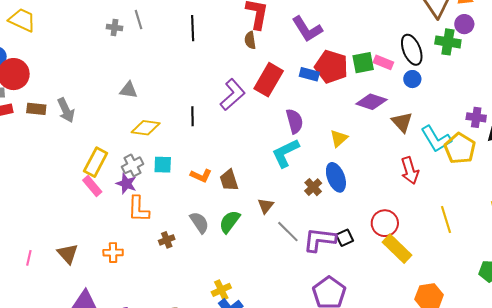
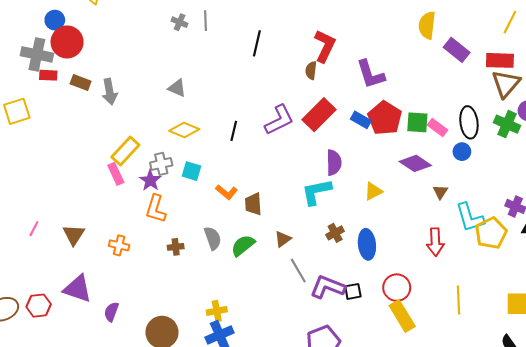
brown triangle: (402, 122) -> (440, 192), size x0.7
blue ellipse: (336, 177) -> (367, 244), moved

